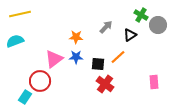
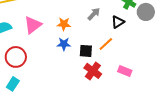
pink triangle: (54, 59) -> (33, 25), moved
red circle: (40, 81) -> (16, 57), moved
pink rectangle: (154, 82) -> (125, 71), moved, turned -64

